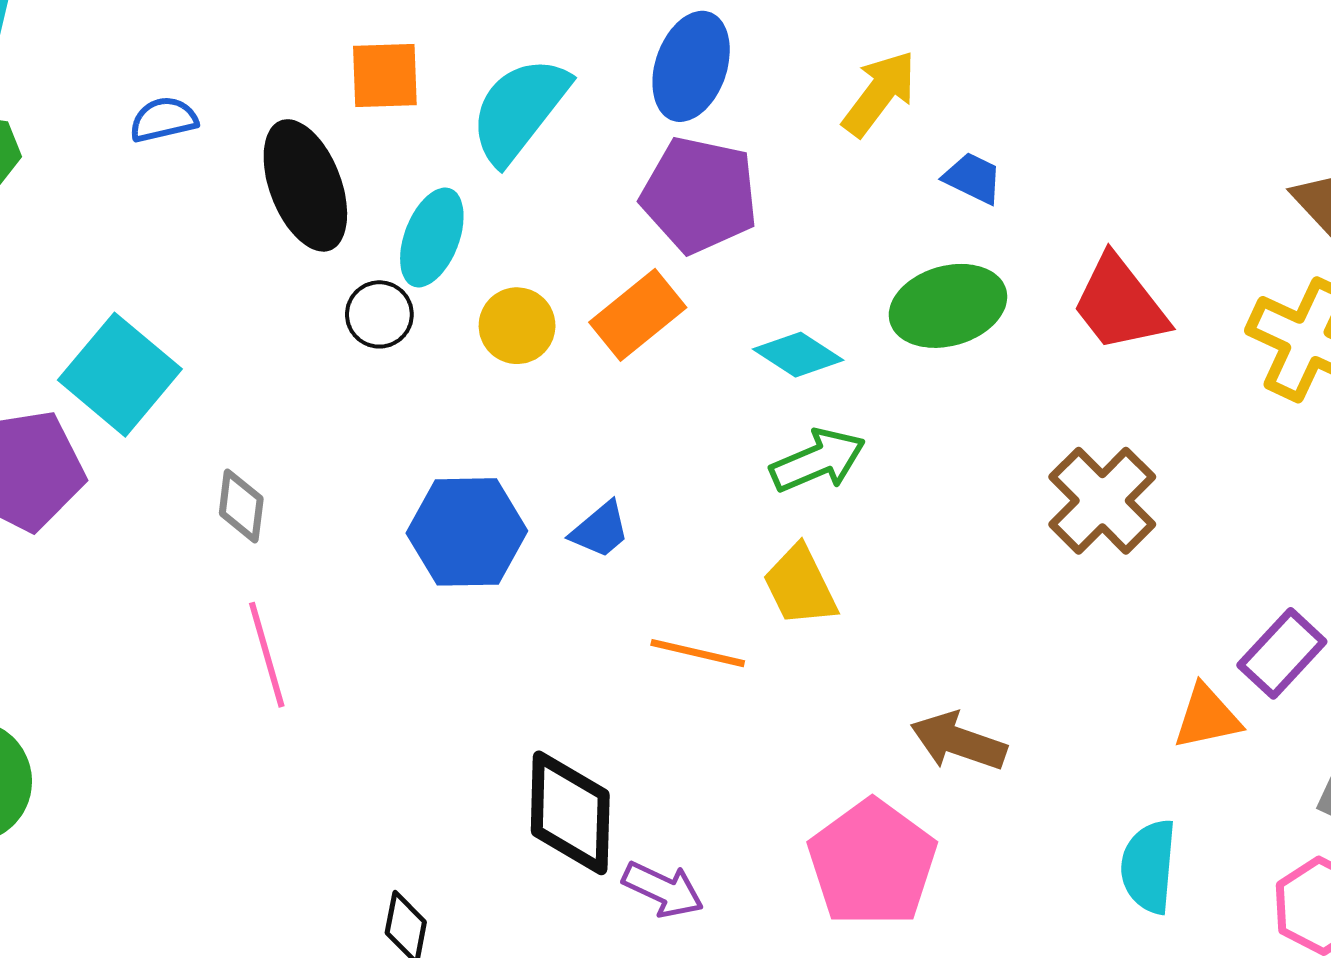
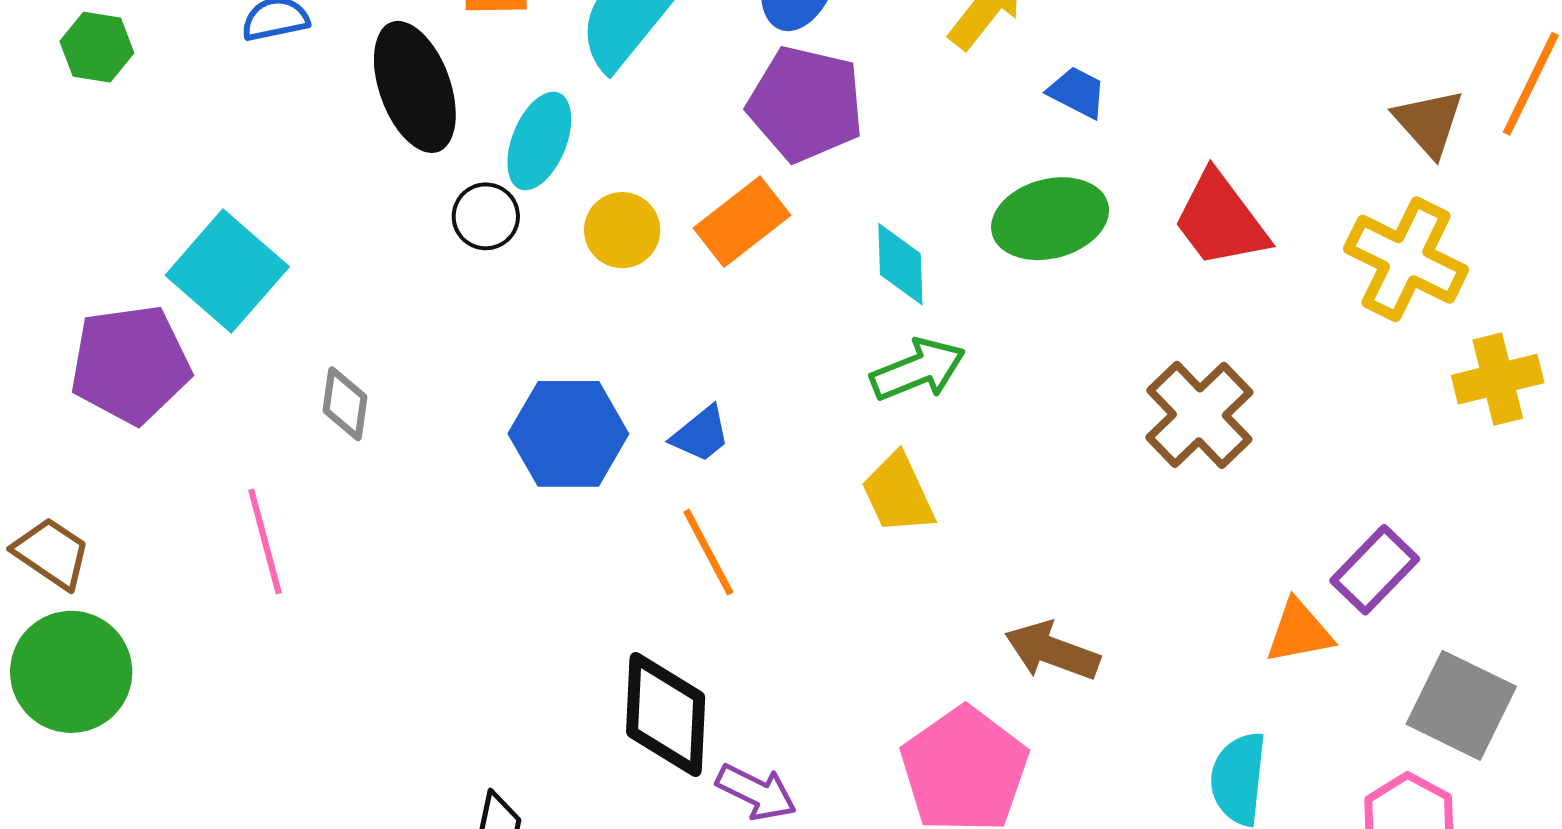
cyan diamond: (798, 355) -> (900, 264), turned 54
orange line: (698, 653) -> (708, 552), moved, turned 48
pink line: (267, 655) -> (265, 541), moved

